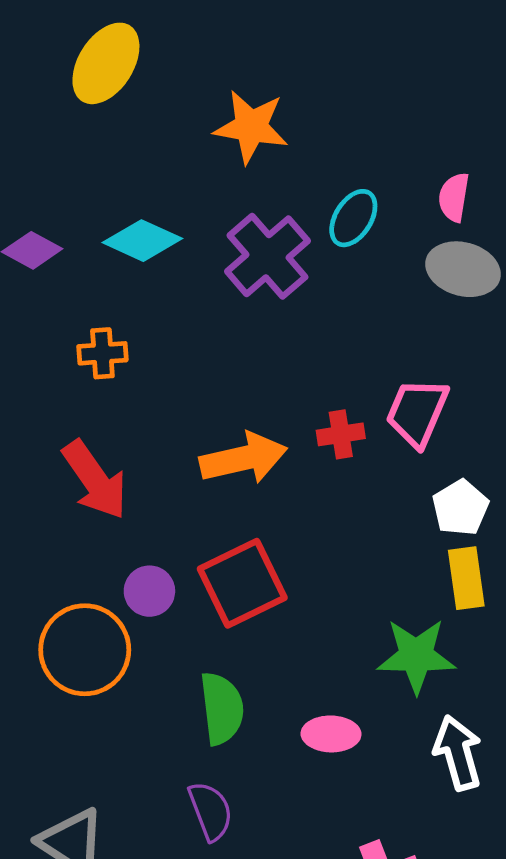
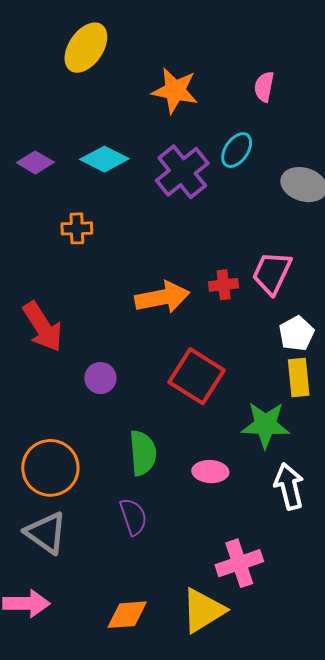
pink semicircle: (454, 197) -> (264, 87), moved
red arrow: (95, 480) -> (43, 327), moved
red square: (242, 583) -> (197, 376), moved, turned -34
orange circle: (85, 650) -> (50, 468), moved

